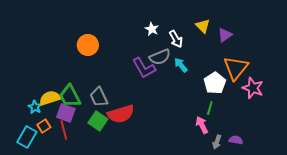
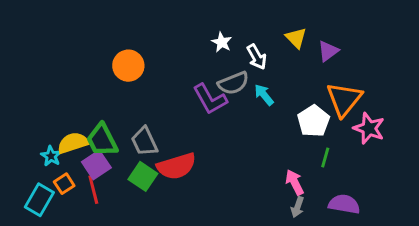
green line: (210, 108) -> (325, 157), moved
purple square: (66, 113) -> (96, 165), turned 36
purple semicircle: (236, 140) -> (344, 204), size x1.5
gray arrow: (217, 142) -> (298, 207), moved

